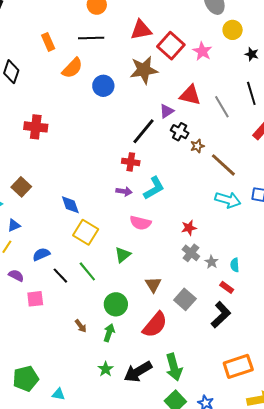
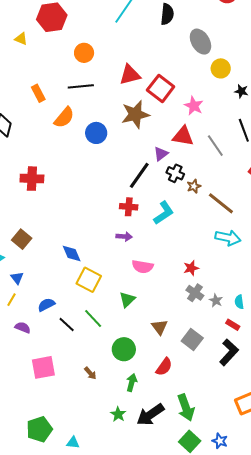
pink star: (202, 51) -> (194, 106), moved
cyan L-shape: (154, 188) -> (164, 213), moved
blue triangle: (14, 225) -> (17, 278), turned -40
pink square: (35, 299) -> (43, 367), moved, size x1.4
red semicircle: (155, 325) -> (164, 367), size x0.7
green arrow: (109, 333) -> (132, 383), moved

